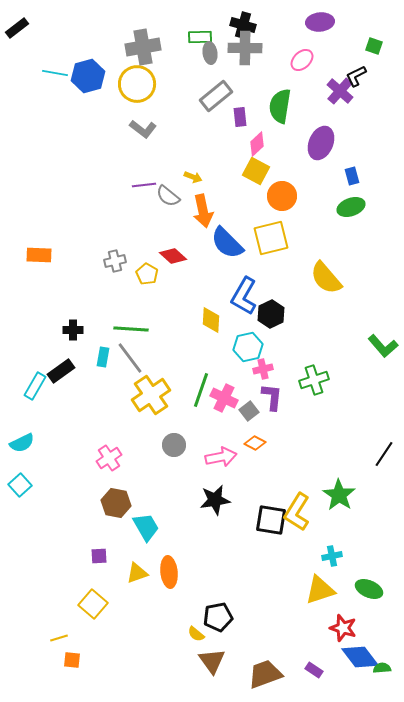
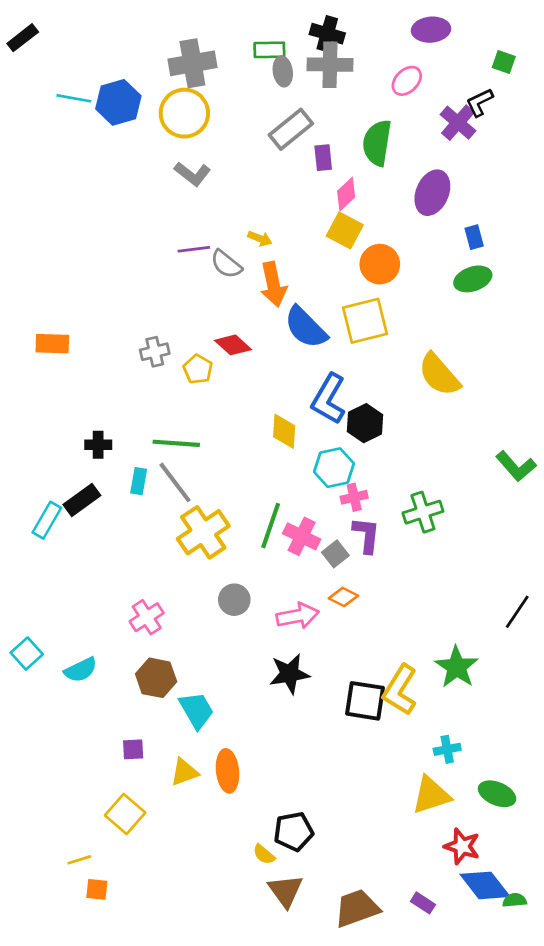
cyan semicircle: (22, 443) -> (81, 670), moved

